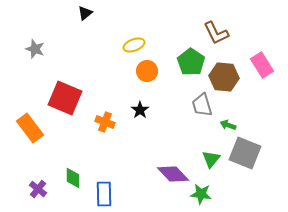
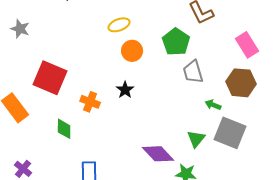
brown hexagon: (224, 77) -> (241, 83), moved
gray trapezoid: (202, 105) -> (193, 72), moved
green diamond: (73, 178) -> (64, 129), moved

